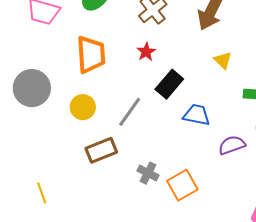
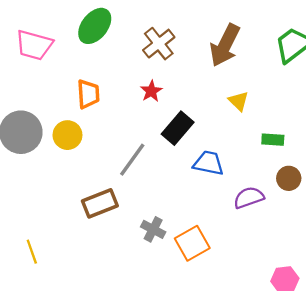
orange trapezoid: (91, 55) -> (88, 94), size x0.7
yellow circle: (83, 107) -> (67, 135), moved

